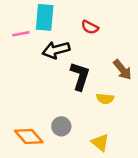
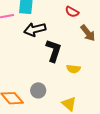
red semicircle: (90, 27) -> (72, 12), moved
brown arrow: (123, 70) -> (88, 33), moved

